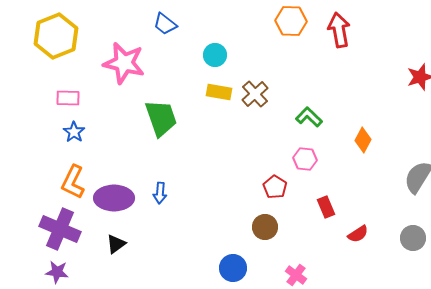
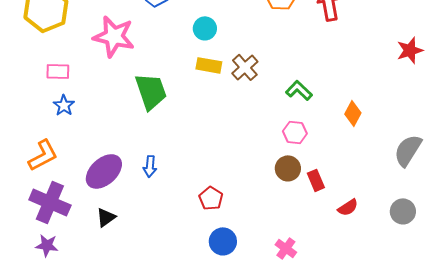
orange L-shape: (73, 182) -> (43, 155), moved, turned -144
red pentagon: (275, 187) -> (211, 198), moved
purple ellipse: (114, 198) -> (104, 171), turned -42
brown circle: (265, 227) -> (288, 168), moved

